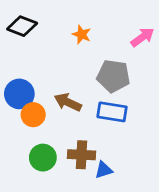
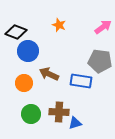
black diamond: (22, 26) -> (16, 32), moved
gray pentagon: (113, 76) -> (100, 61), moved
blue circle: (19, 94) -> (28, 51), moved

